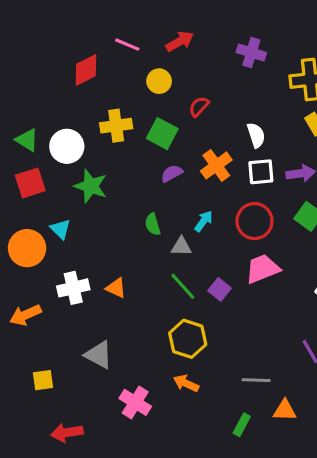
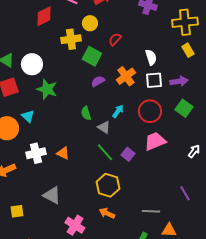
yellow cross: (116, 126) -> (71, 39), moved
gray triangle: (181, 247) -> (104, 127), turned 32

